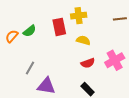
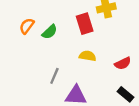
orange semicircle: (12, 36) -> (27, 26), moved
yellow semicircle: (83, 40) -> (88, 56), moved

